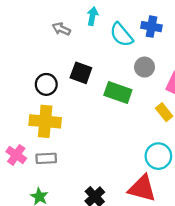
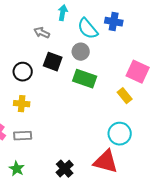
gray arrow: (61, 29) -> (42, 33), moved
gray circle: (145, 67) -> (81, 52), moved
yellow cross: (45, 121) -> (22, 104), size x0.6

